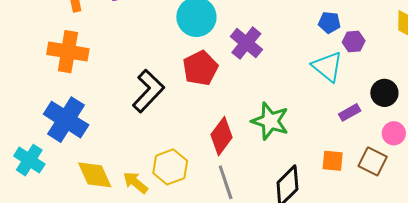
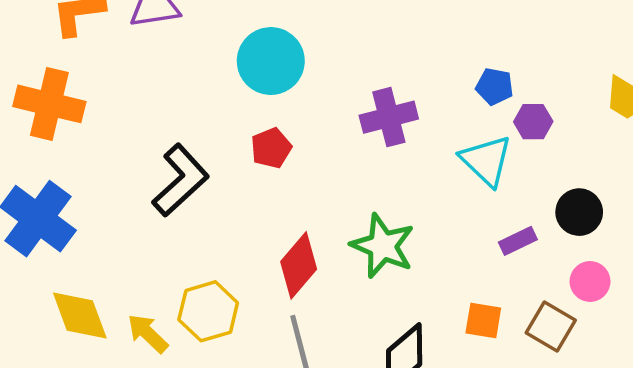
purple cross: (246, 43) -> (389, 117), moved, turned 32
red pentagon: (200, 68) -> (271, 148), size x0.7

